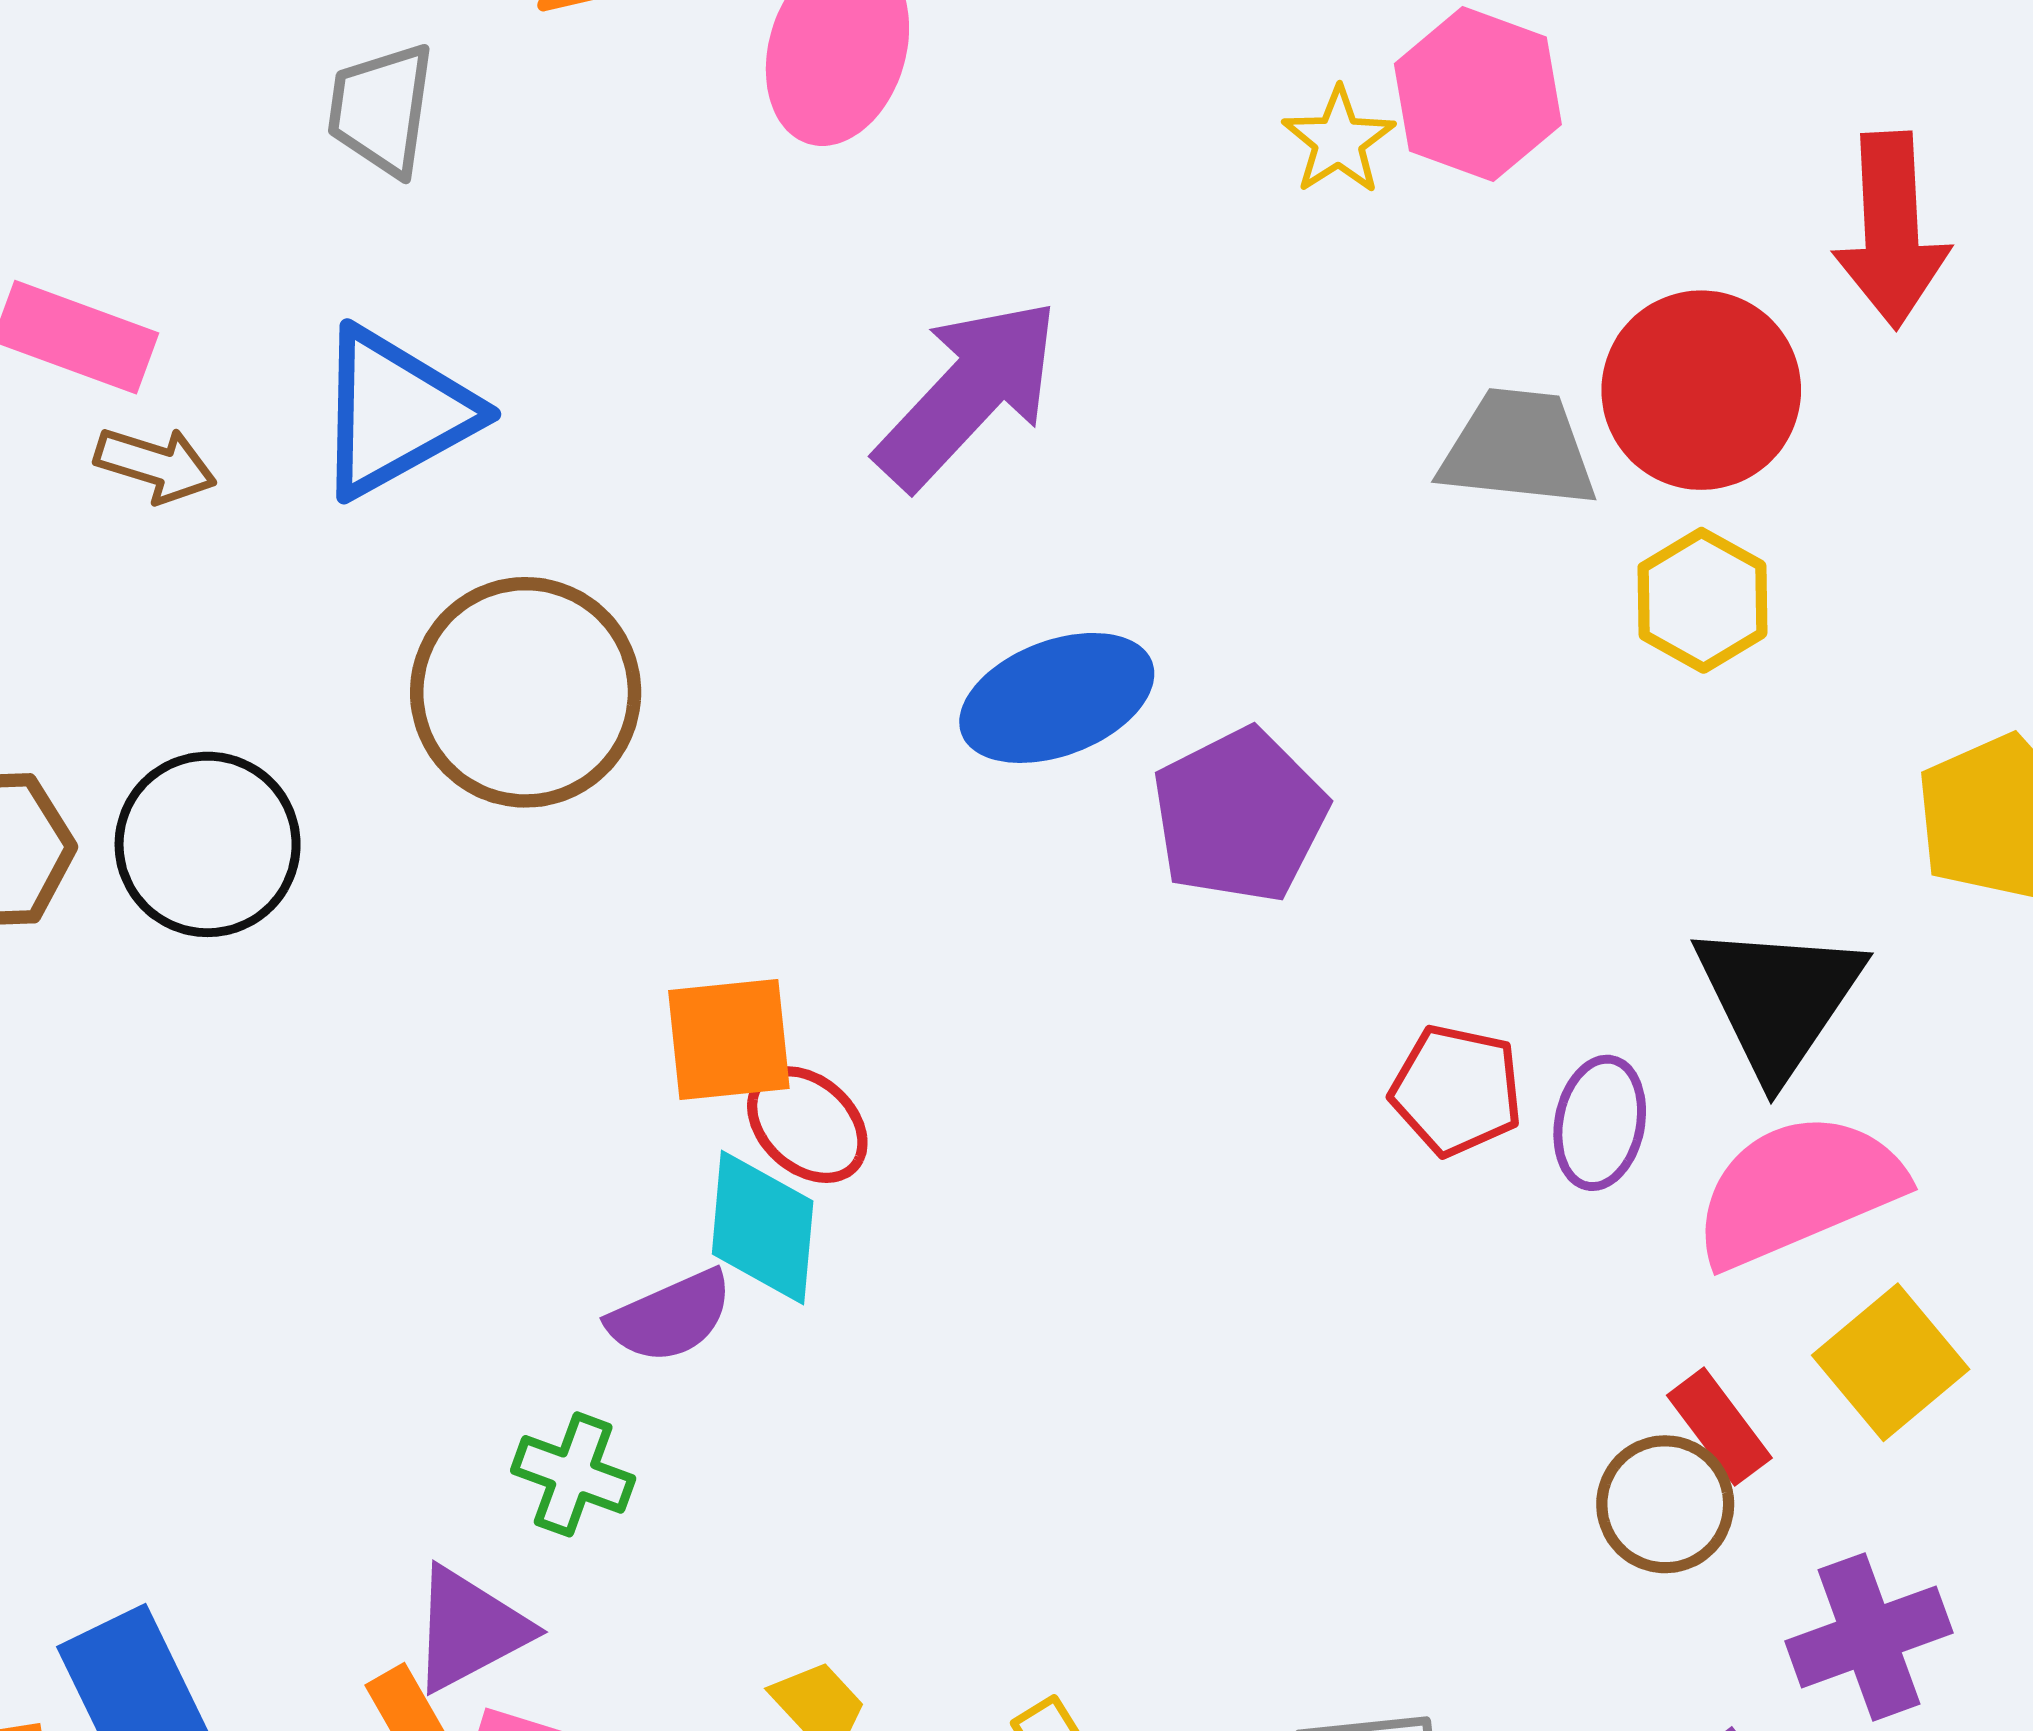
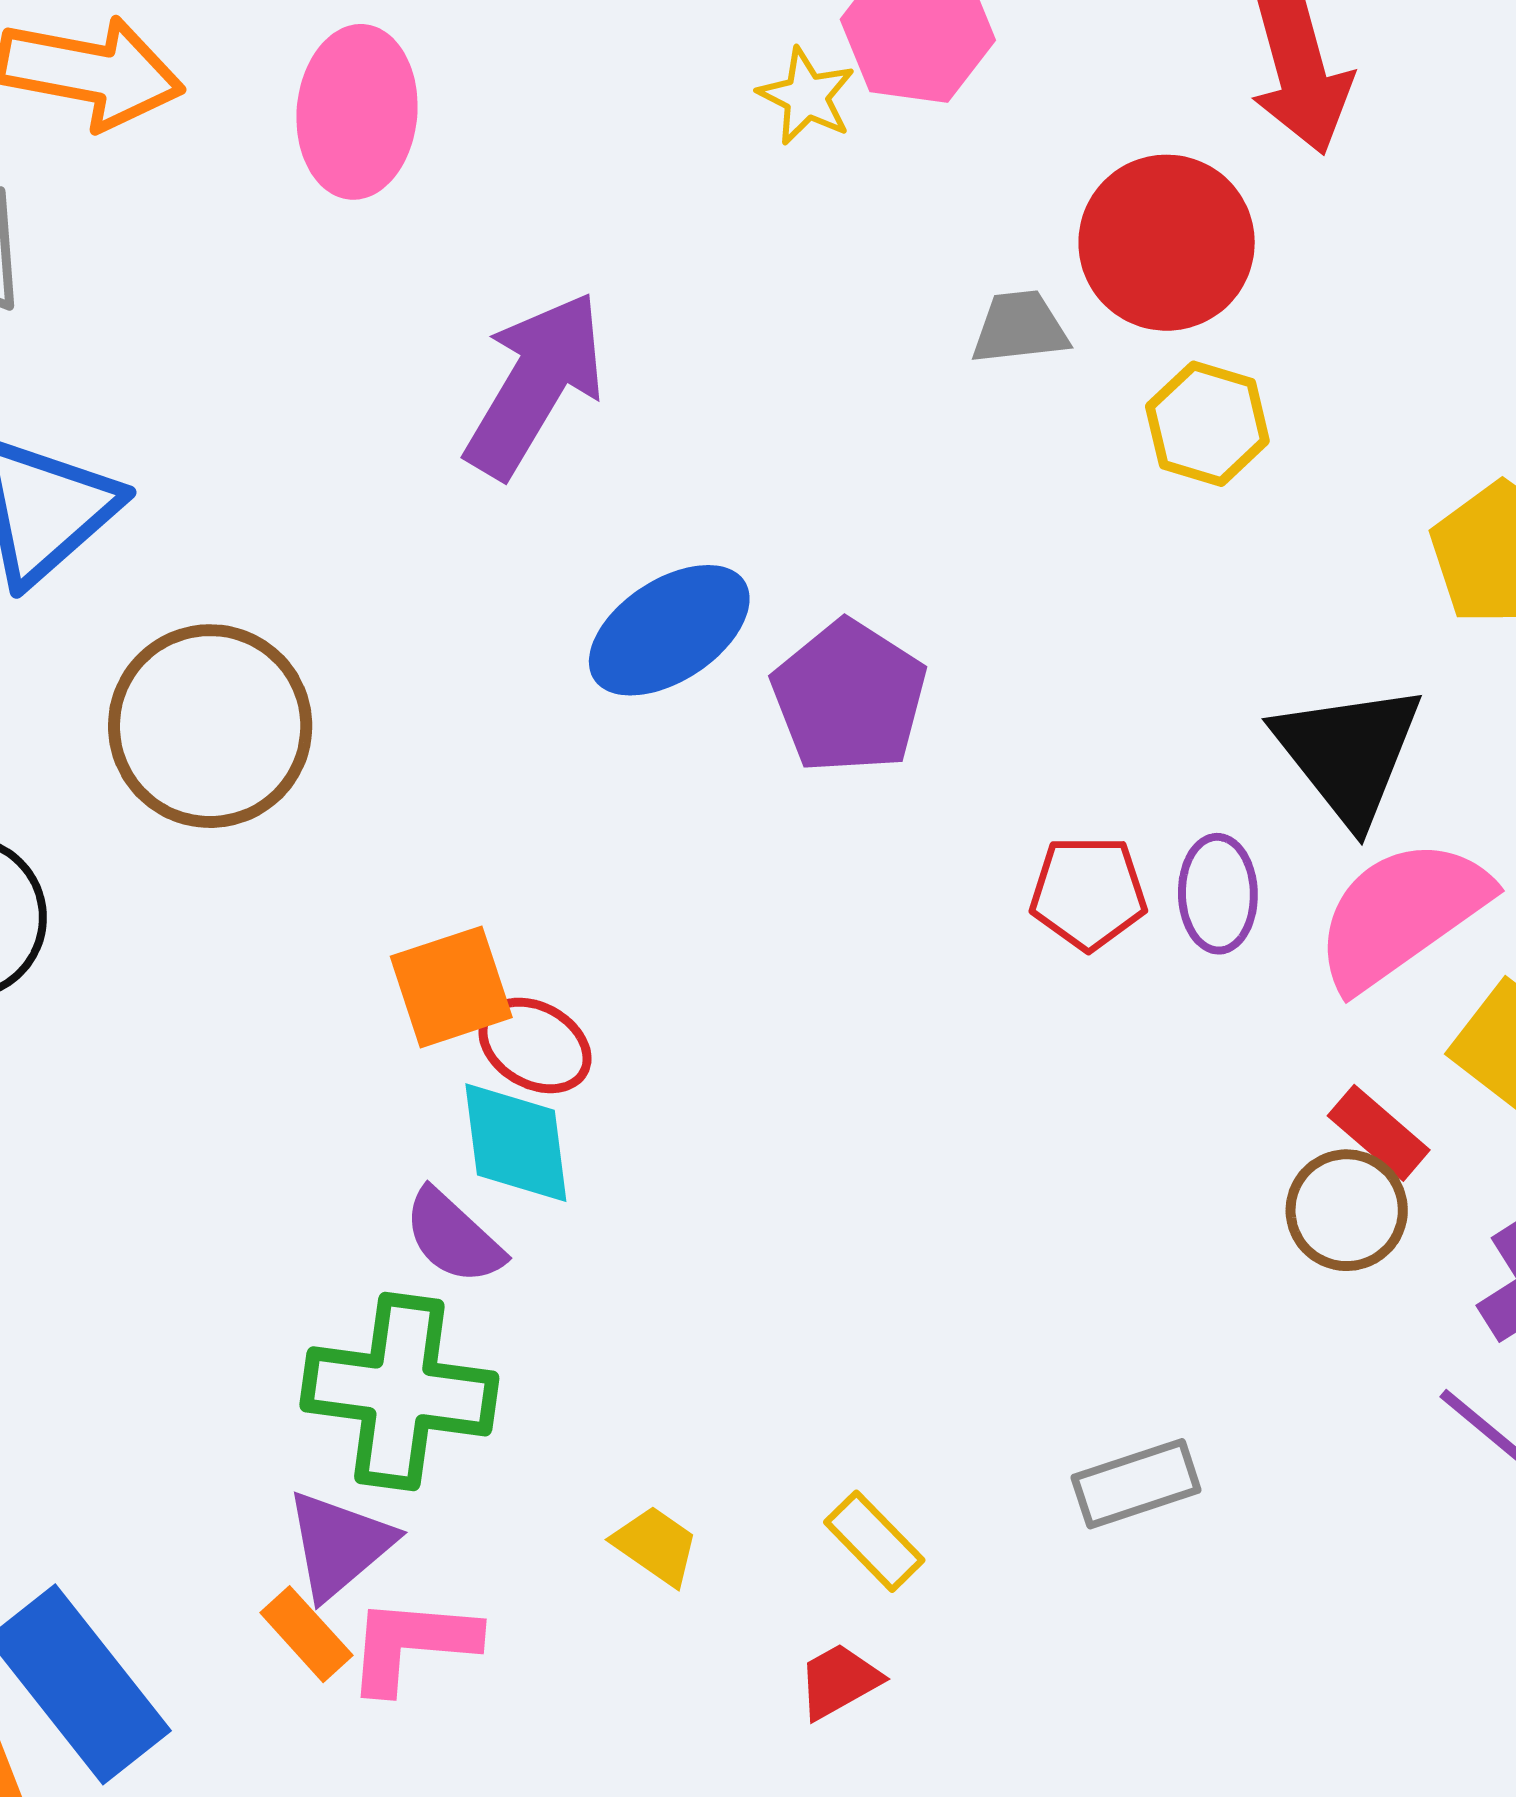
gray trapezoid: (1518, 448) -> (1020, 328), size x0.7
purple semicircle: (670, 1316) -> (453, 1237), turned 79
green cross: (573, 1474) -> (399, 1391), size x1.8

